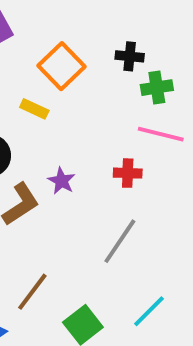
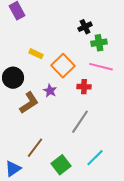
black cross: (130, 56) -> (85, 27), turned -32
orange square: (62, 66) -> (63, 66), moved

